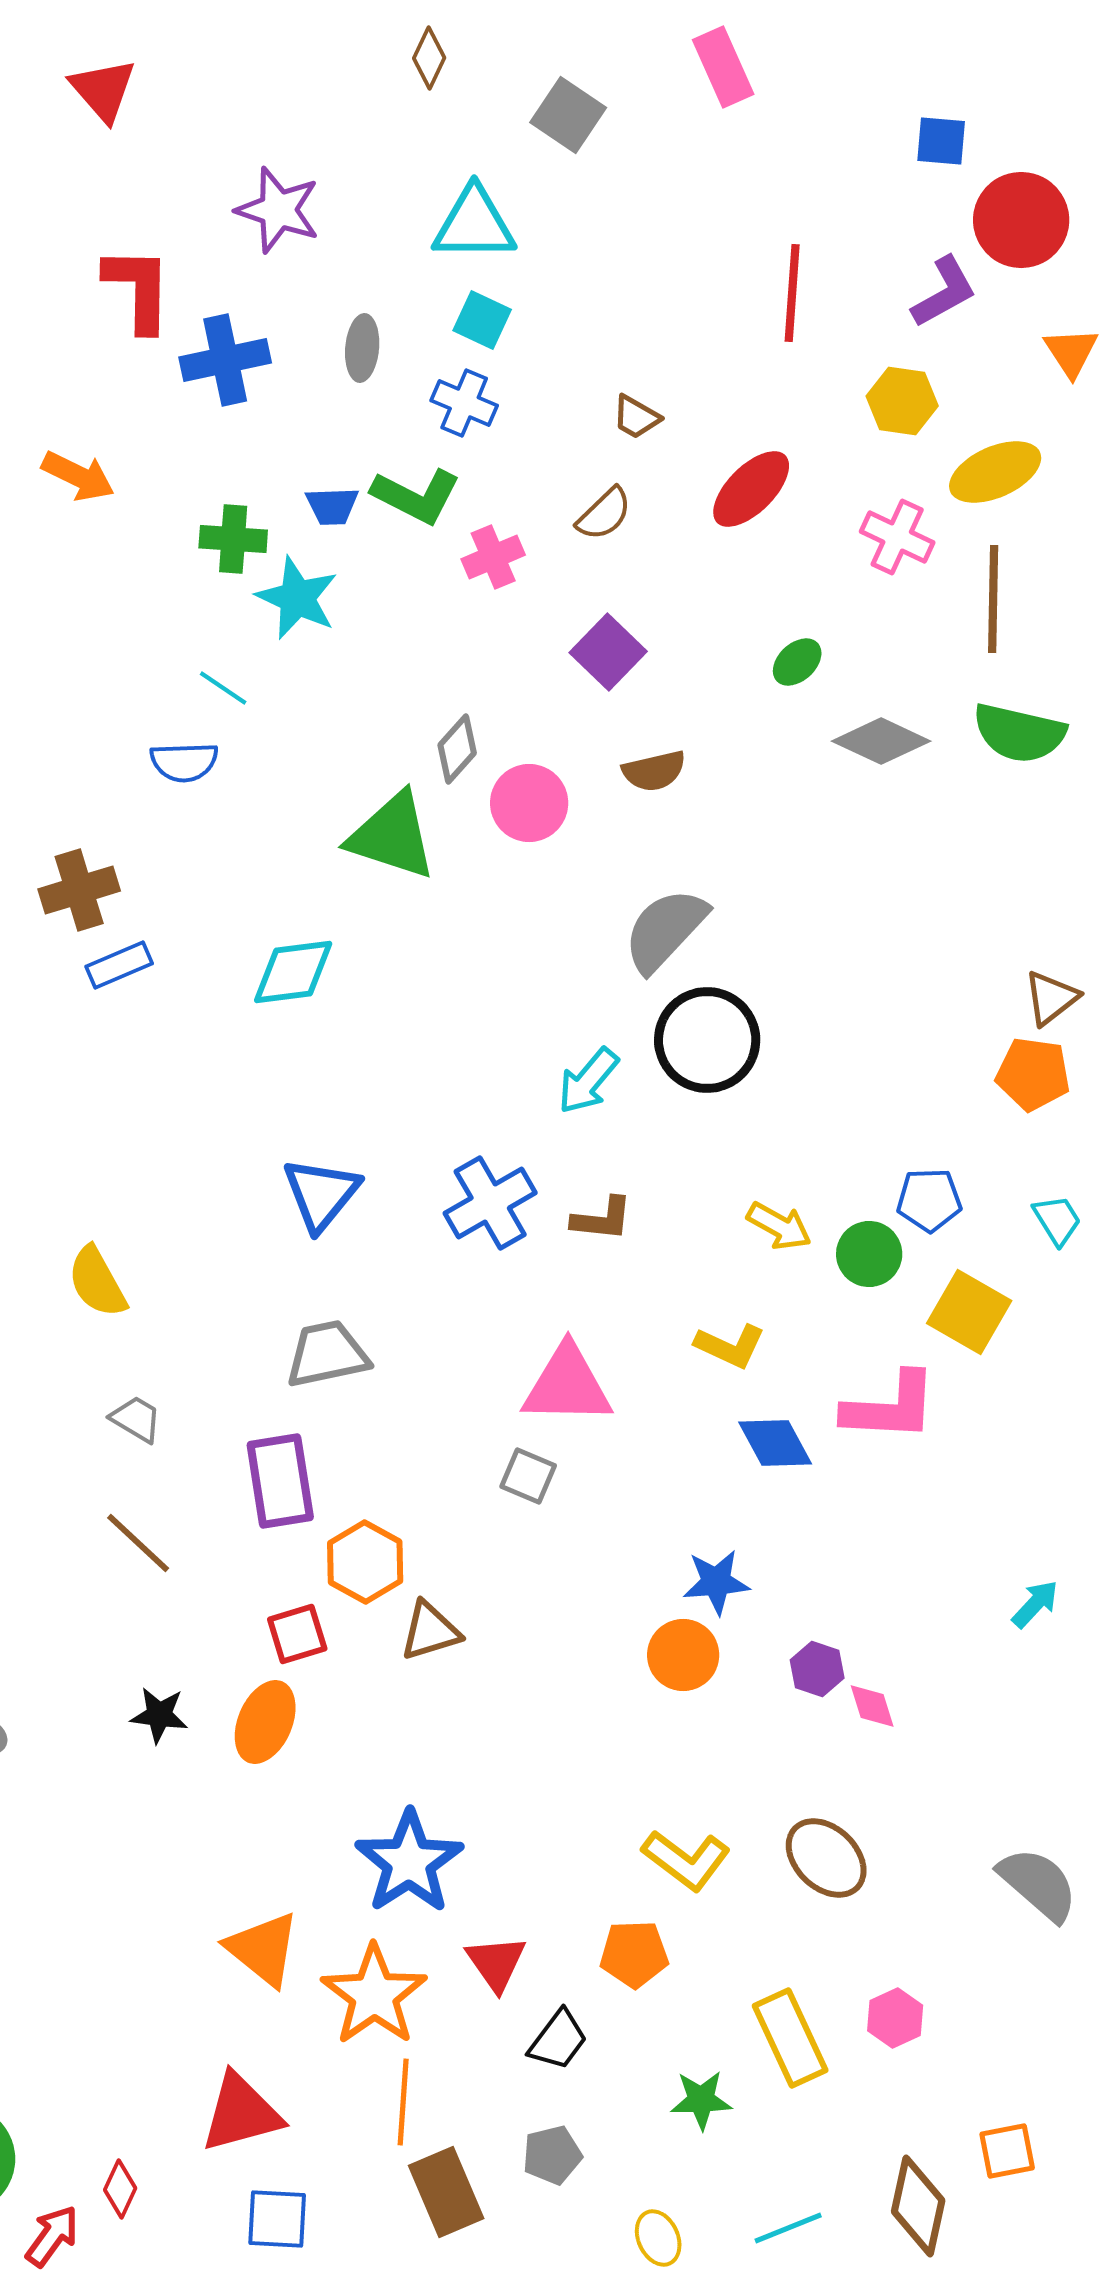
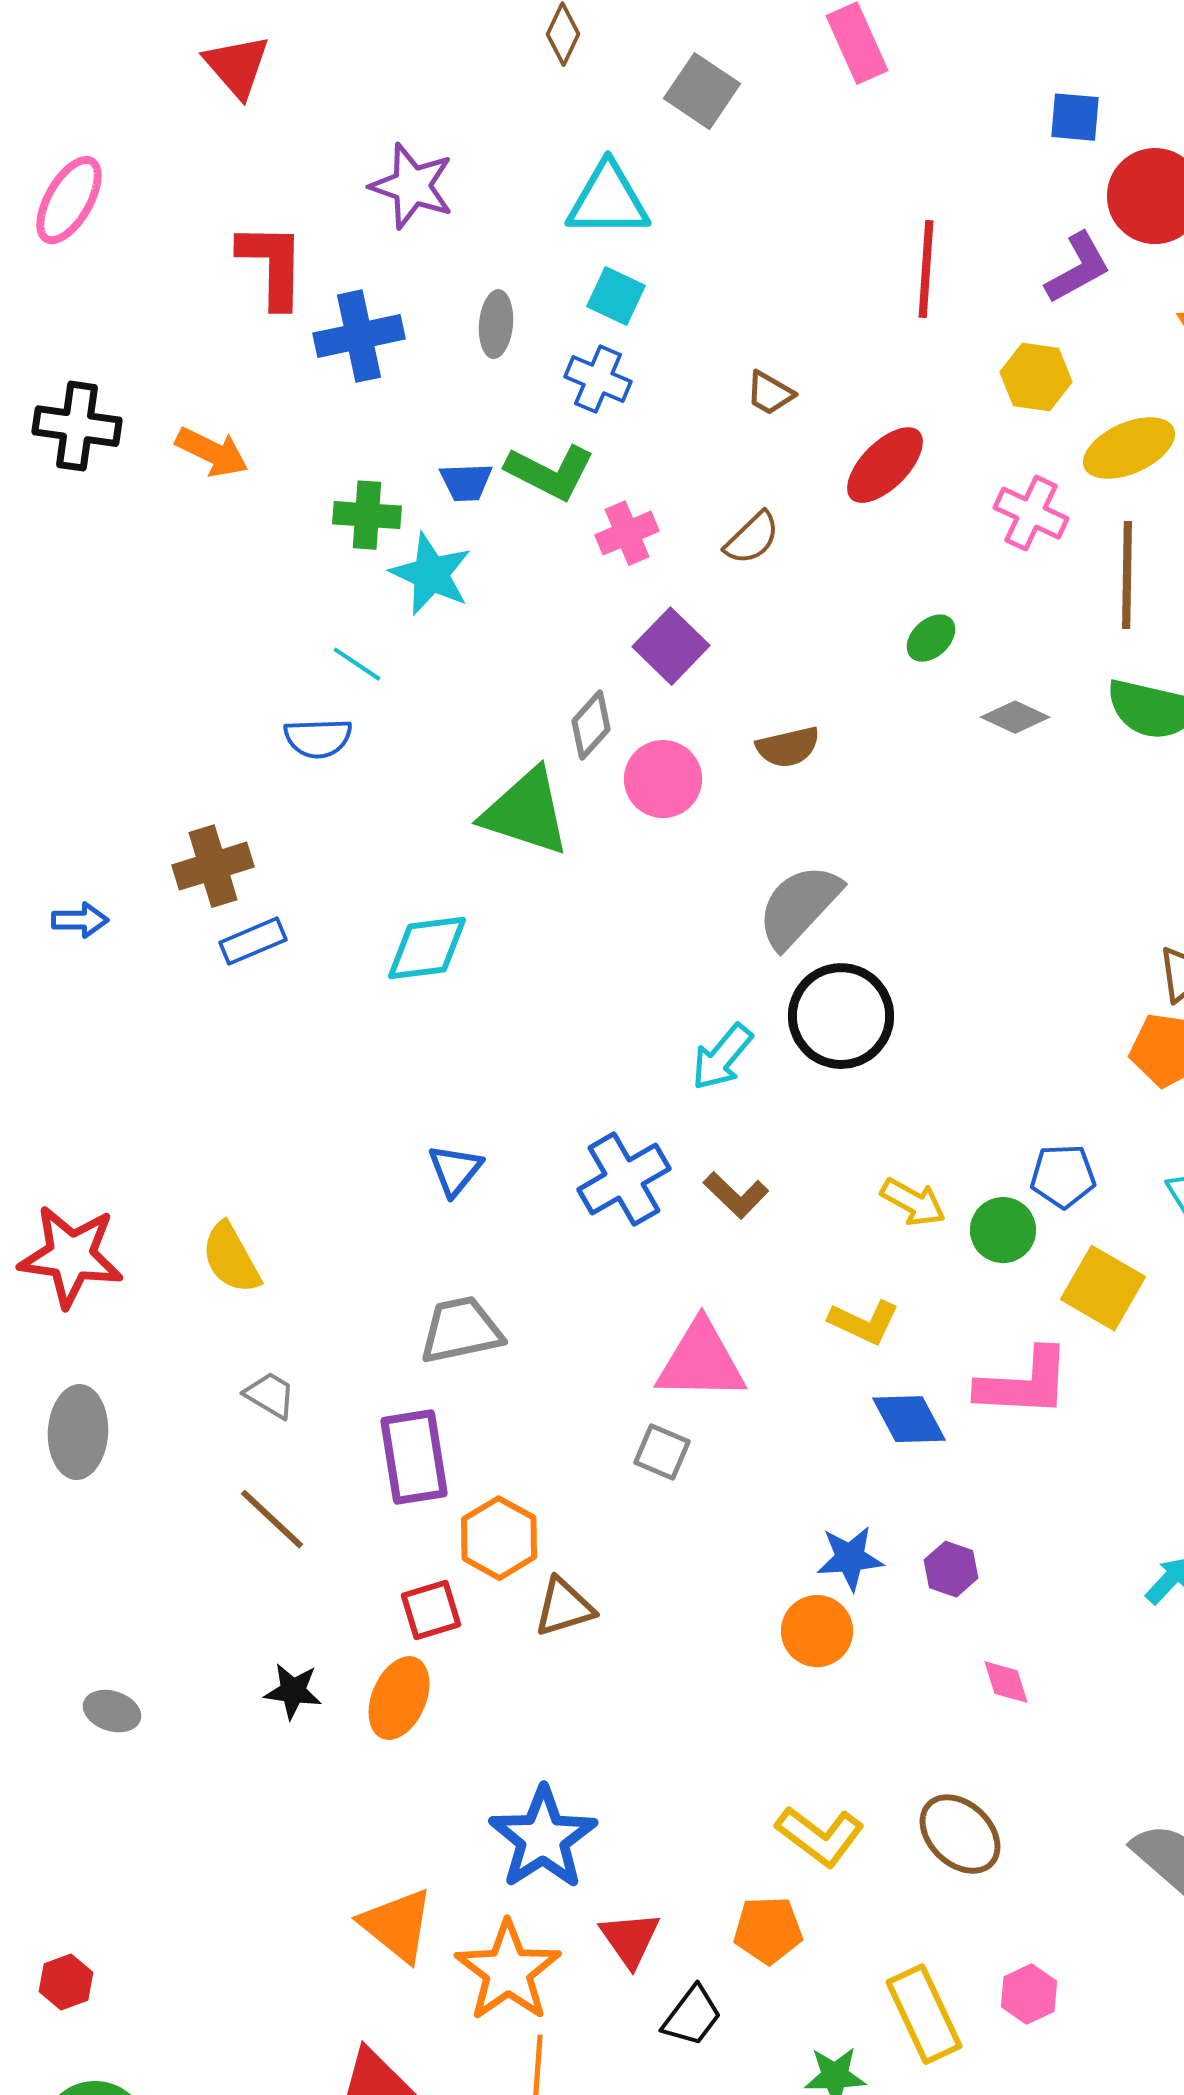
brown semicircle: (604, 514) -> (752, 538), moved
purple square: (608, 652) -> (671, 646), moved
gray diamond: (881, 741) -> (1015, 717), size x0.7
blue triangle: (321, 1194) -> (455, 1170), size x0.7
brown L-shape: (602, 1219) -> (736, 1195), turned 38
purple hexagon: (817, 1669) -> (951, 1569), moved

